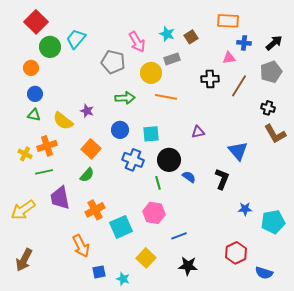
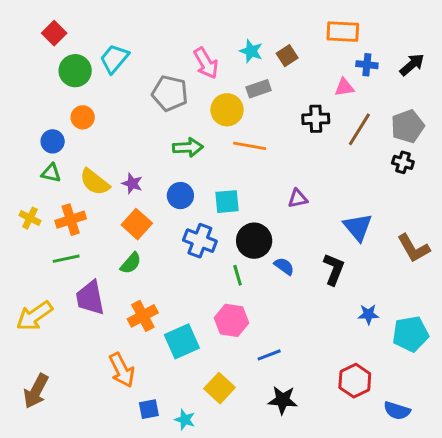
red square: (36, 22) -> (54, 33), size x0.7
orange circle: (31, 68) -> (83, 117), moved
gray pentagon: (271, 72) -> (407, 126), moved
purple star: (87, 111) -> (132, 183), moved
brown L-shape: (275, 134) -> (414, 248), moved
yellow cross: (25, 154) -> (30, 218), moved

